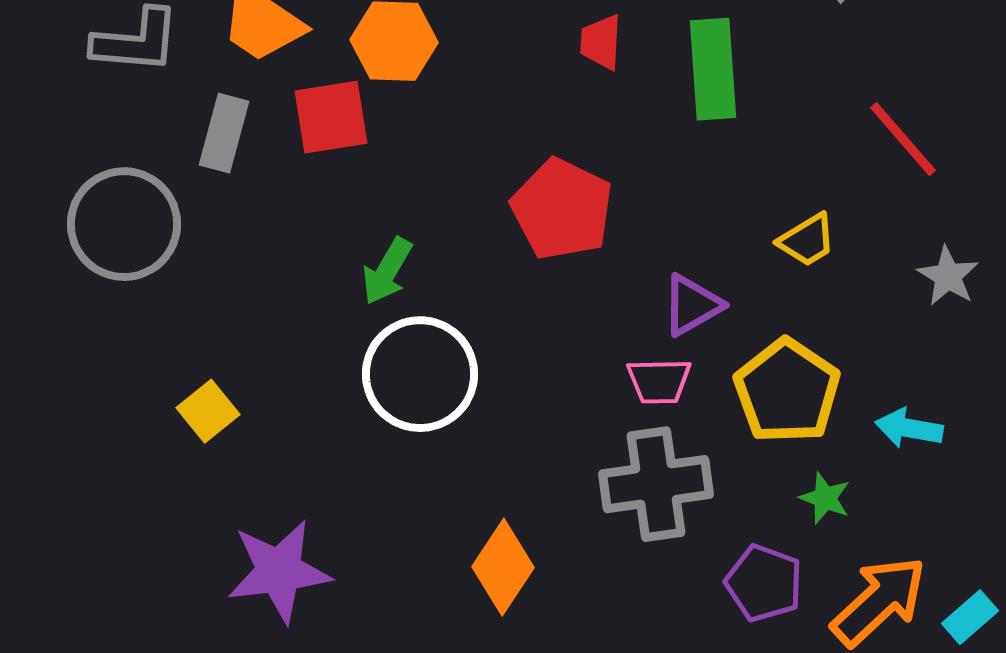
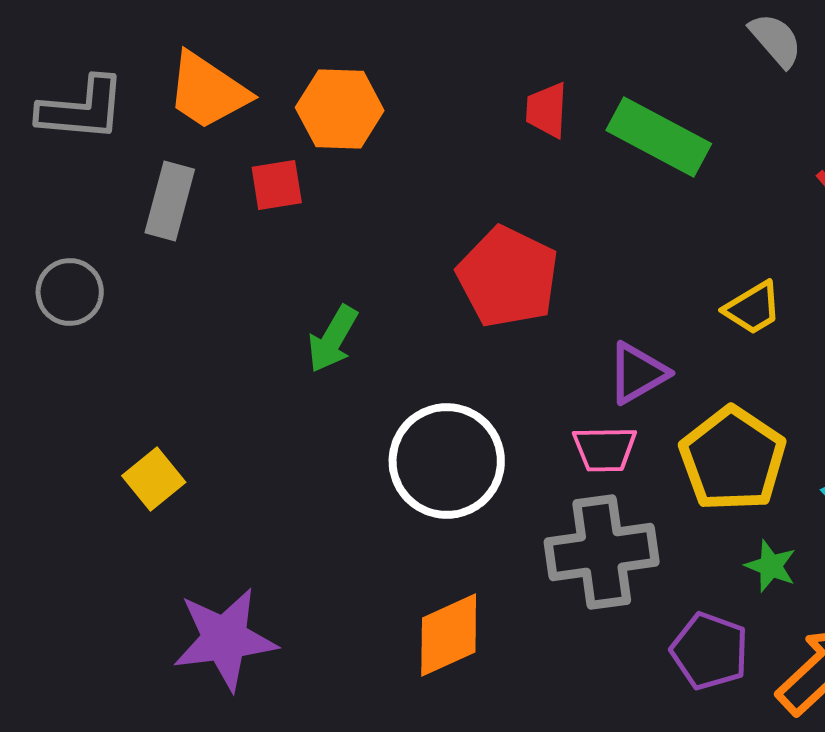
green rectangle: (713, 69) -> (659, 137), turned -58
red square: (331, 117) -> (277, 185), size x0.7
gray circle: (124, 224) -> (70, 292), size x0.6
white circle: (420, 374) -> (447, 461), moved
orange diamond: (503, 567) -> (449, 635), turned 32

